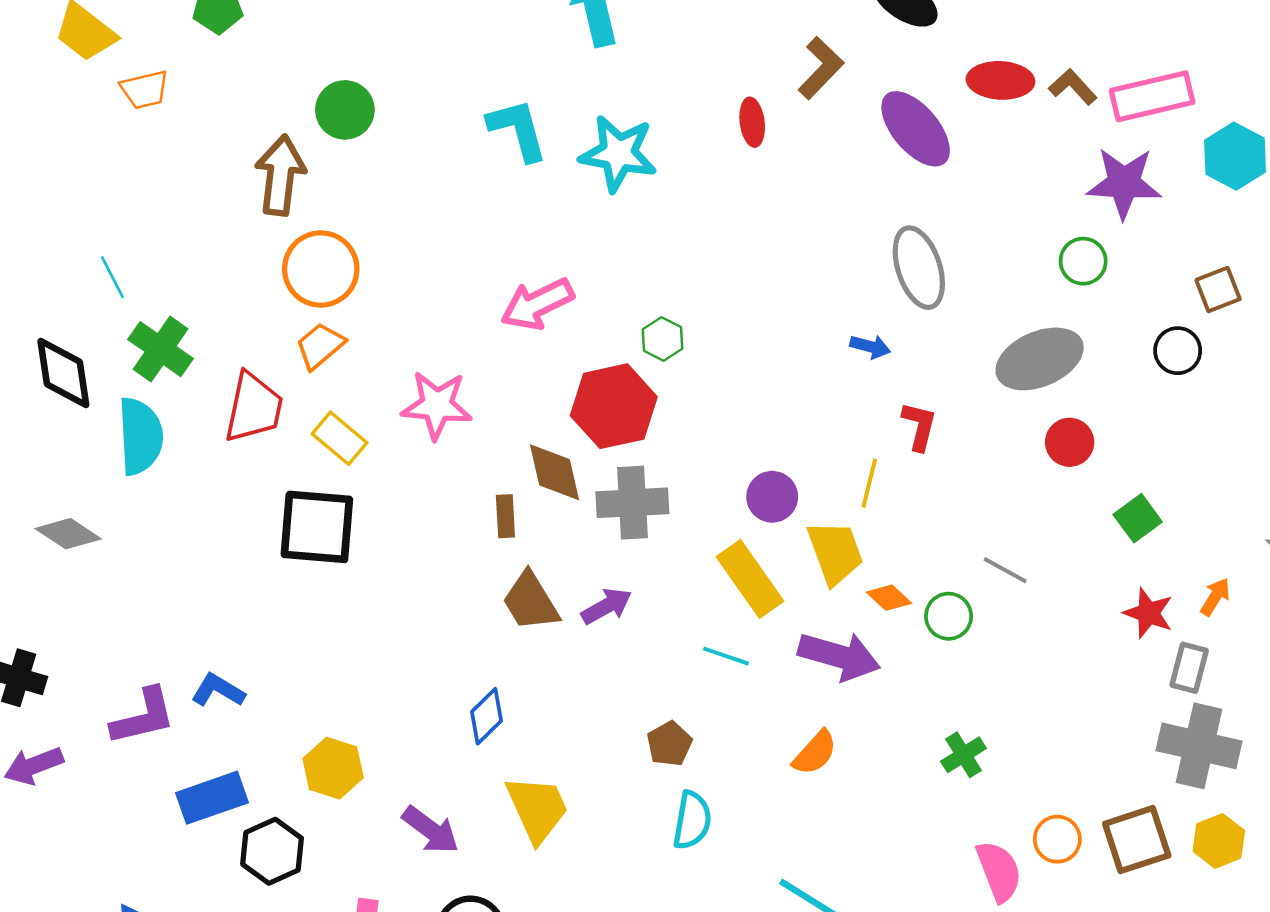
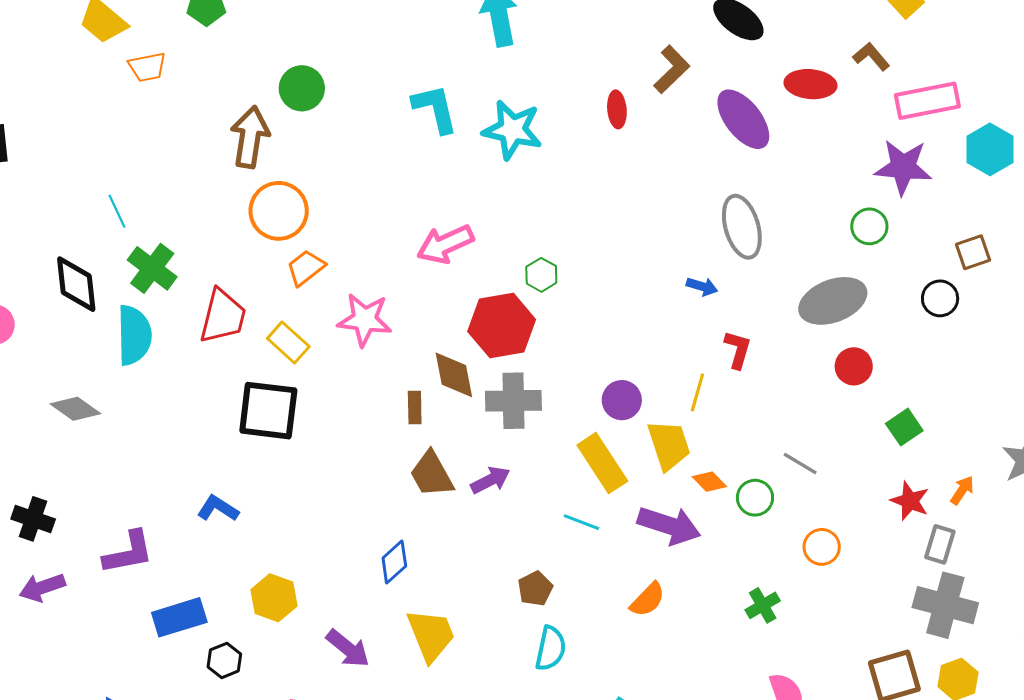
brown L-shape: (1073, 87) -> (871, 57), moved
orange trapezoid: (320, 346) -> (306, 268), moved
blue L-shape: (218, 690) -> (218, 508), moved
orange circle: (1057, 839) -> (822, 547), moved
black hexagon: (272, 851) -> (224, 660), size x0.7

